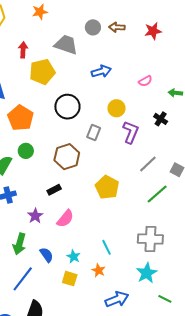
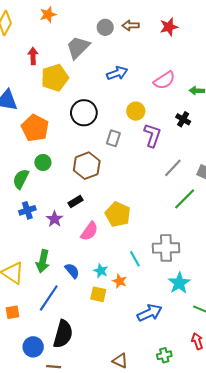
gray trapezoid: (66, 45) -> (78, 47), turned -60
pink semicircle: (145, 81) -> (164, 80), size x1.5
yellow pentagon: (107, 187) -> (118, 214), moved
purple star: (35, 216) -> (55, 219), moved
gray cross: (150, 239) -> (166, 248), moved
orange star: (99, 270) -> (120, 281), moved

